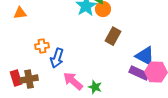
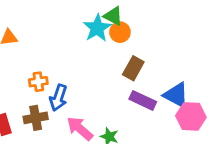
purple rectangle: (139, 73) -> (143, 100), moved
brown cross: (29, 79) -> (36, 118), moved

